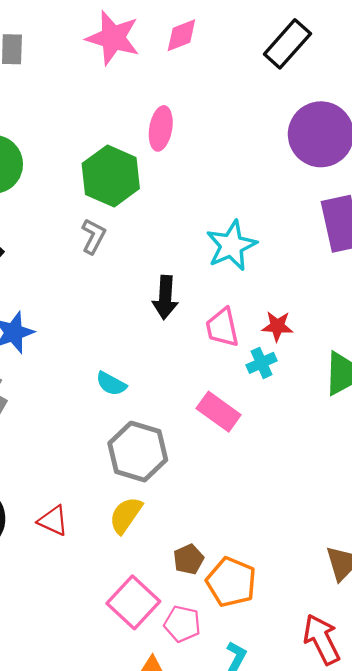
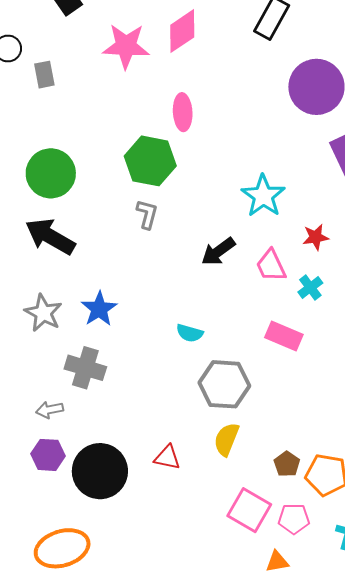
pink diamond: (181, 35) -> (182, 31), size x1.4
black arrow: (165, 297) -> (218, 251), turned 63
red star: (277, 326) -> (316, 237), moved

